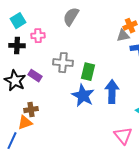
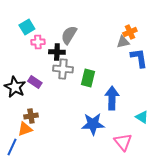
gray semicircle: (71, 17) -> (69, 35), moved
cyan square: (18, 21) -> (27, 27), moved
black cross: (17, 46) -> (57, 52), moved
blue star: (83, 96) -> (93, 124), moved, turned -30

